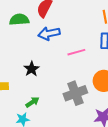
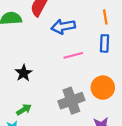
blue arrow: (49, 33) -> (63, 27), moved

